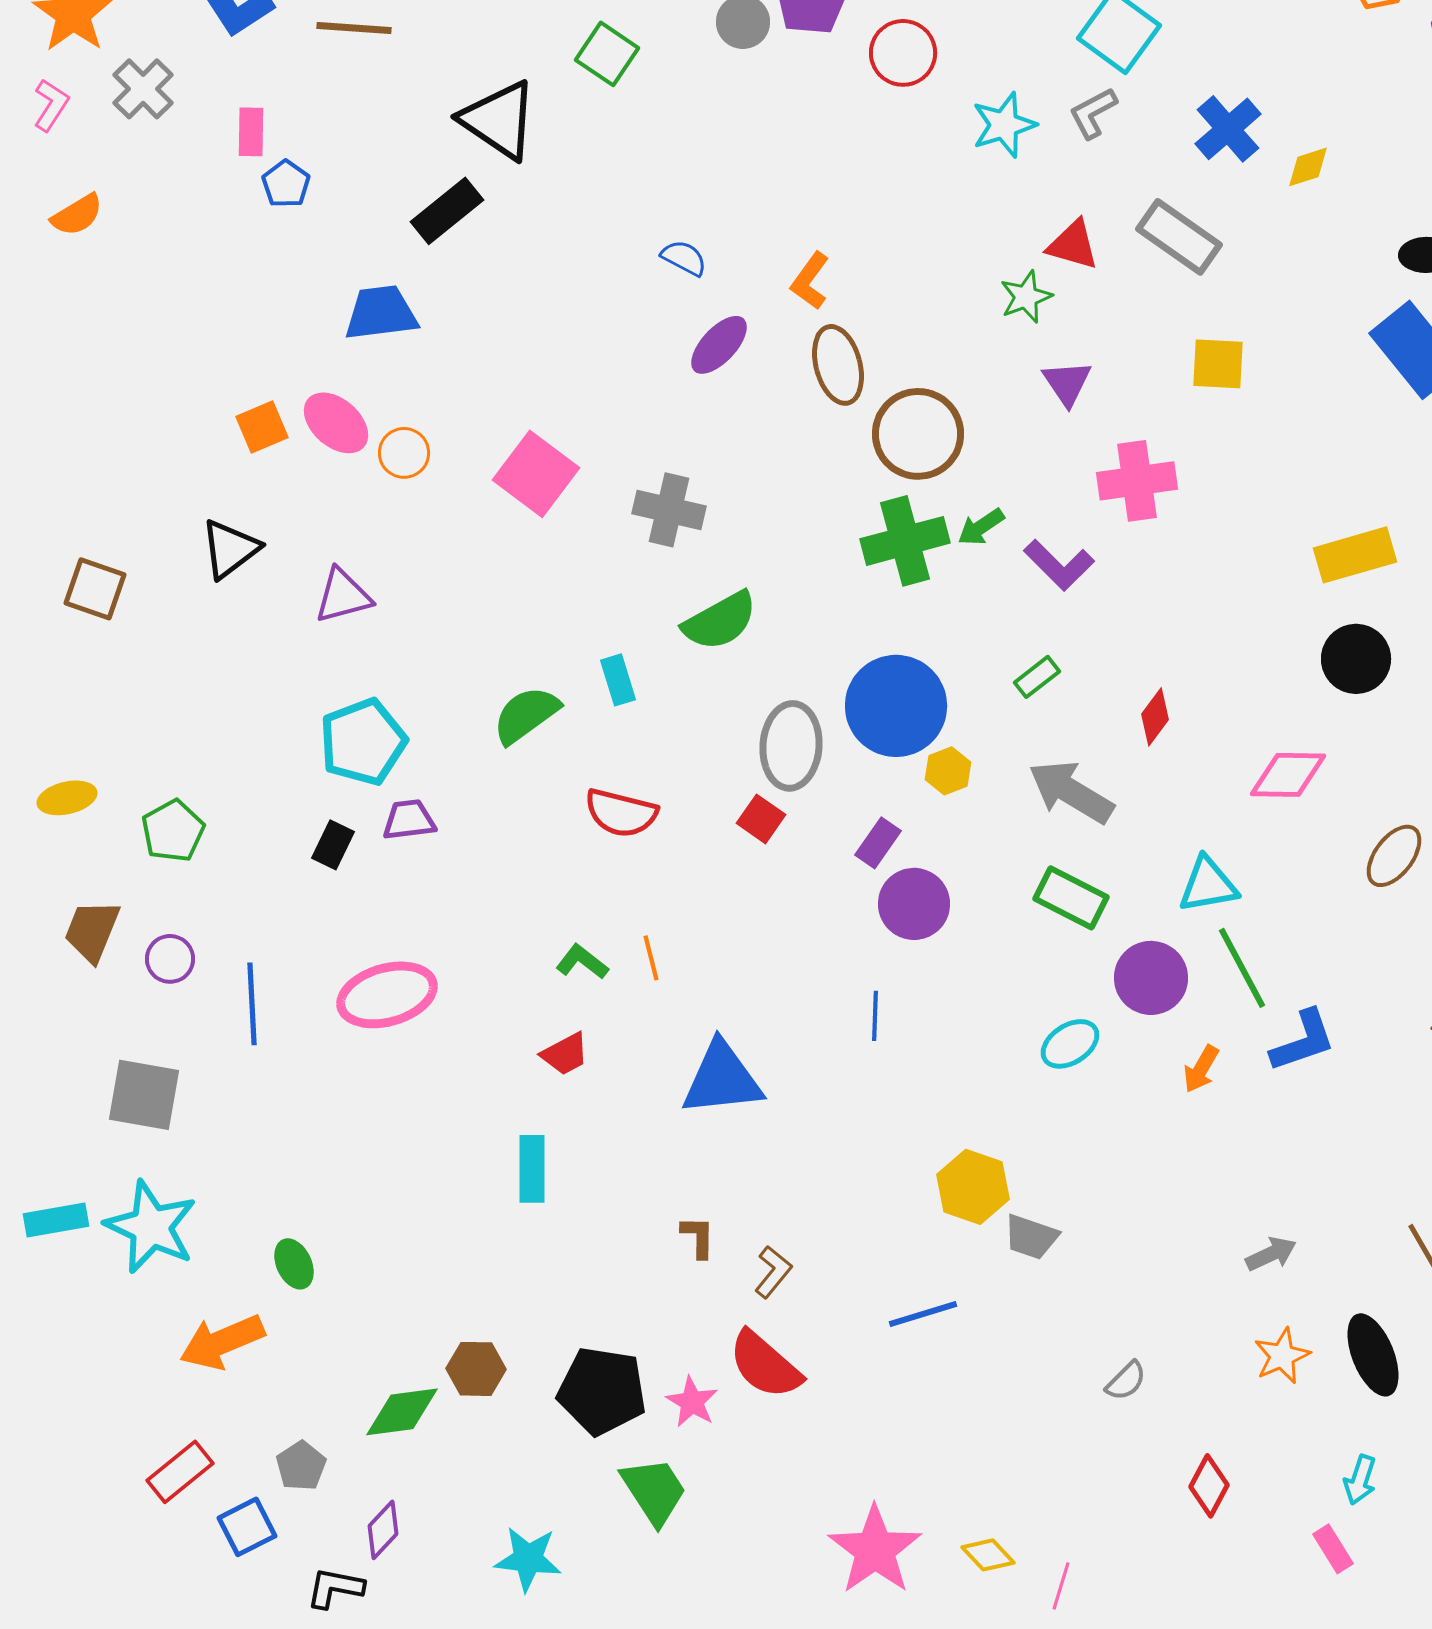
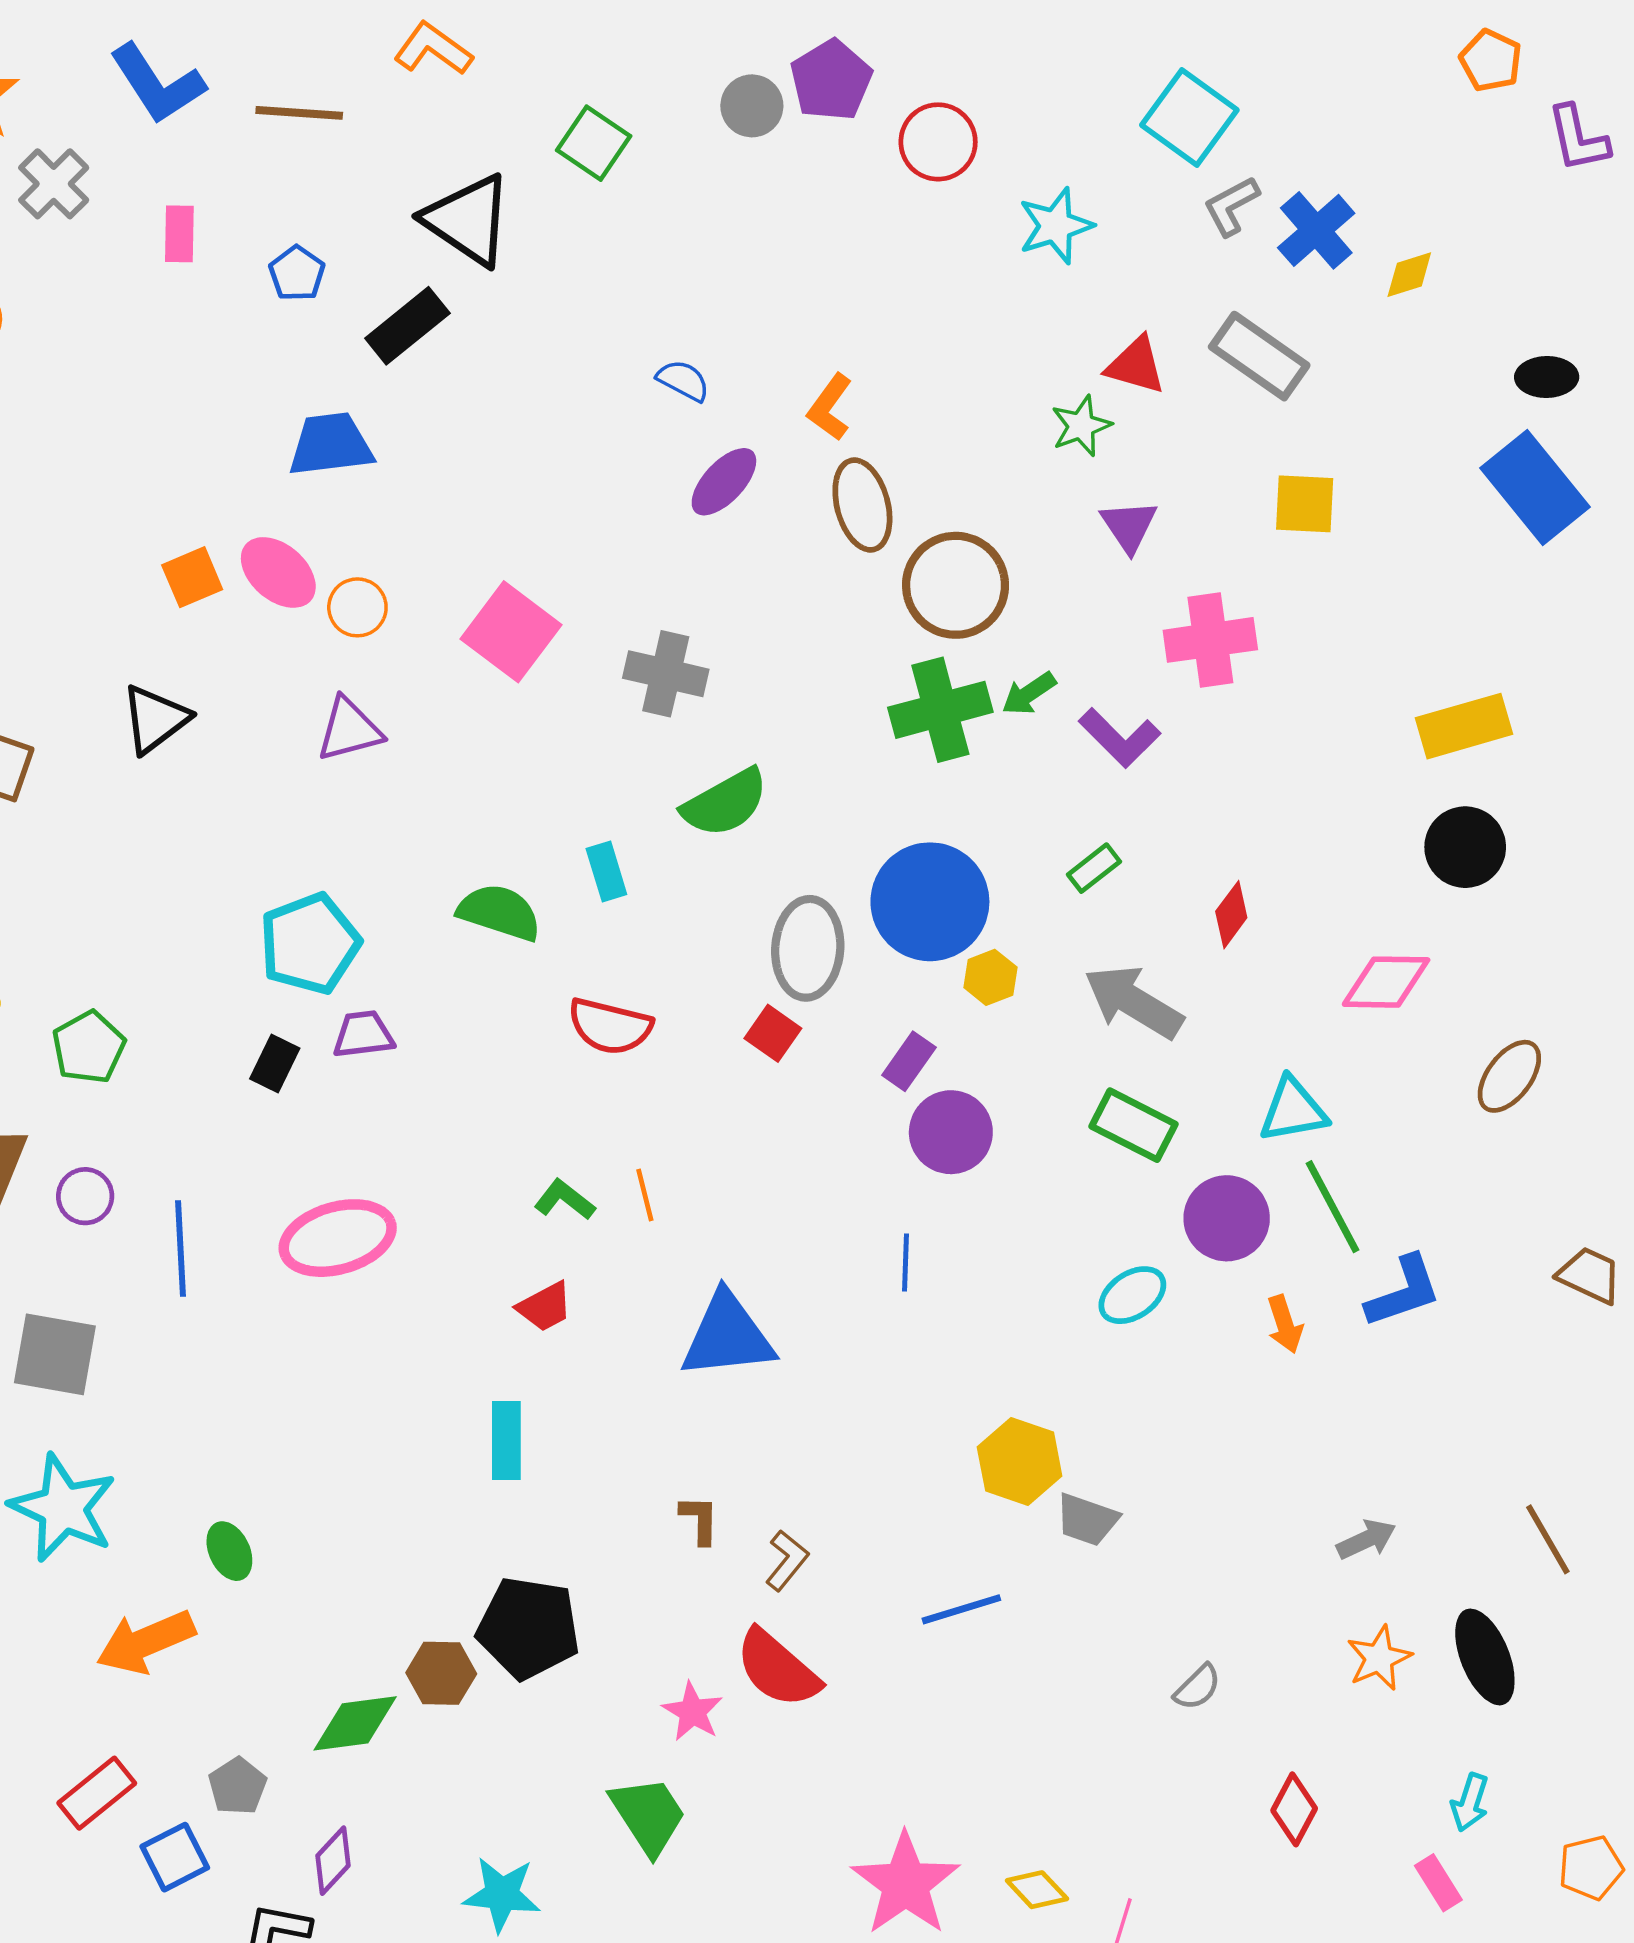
gray L-shape: (1093, 113) -> (1231, 206), moved
blue pentagon: (286, 184) -> (297, 273), moved
purple triangle: (343, 596) -> (349, 730), moved
green semicircle: (526, 715) -> (499, 912), turned 54
orange arrow: (1201, 1069) -> (1285, 1324), turned -48
black pentagon: (602, 1391) -> (528, 1628), moved

